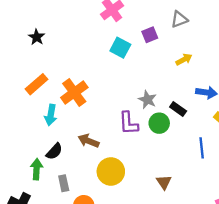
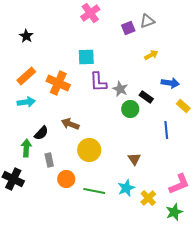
purple square: (150, 35) -> (128, 28), moved
cyan square: (120, 48) -> (86, 57), moved, turned -30
orange cross: (74, 92) -> (58, 83), turned -30
cyan arrow: (51, 115) -> (26, 102), moved, turned -108
purple L-shape: (129, 123) -> (98, 82), moved

